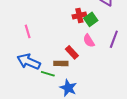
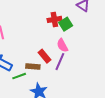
purple line: (114, 39) -> (60, 62), moved
green line: (48, 74) -> (19, 76), turned -40

